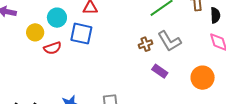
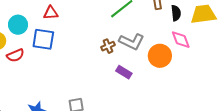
gray L-shape: (169, 41) -> (132, 42), turned -30
orange circle: (203, 78) -> (160, 56), moved

